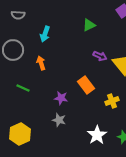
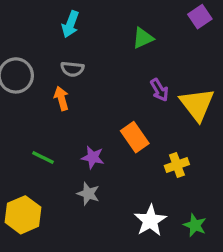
gray semicircle: (18, 15) -> (72, 69), moved
cyan arrow: (45, 34) -> (70, 24), moved
purple arrow: (100, 56) -> (159, 90), turned 32
green line: (23, 88) -> (43, 157), moved

